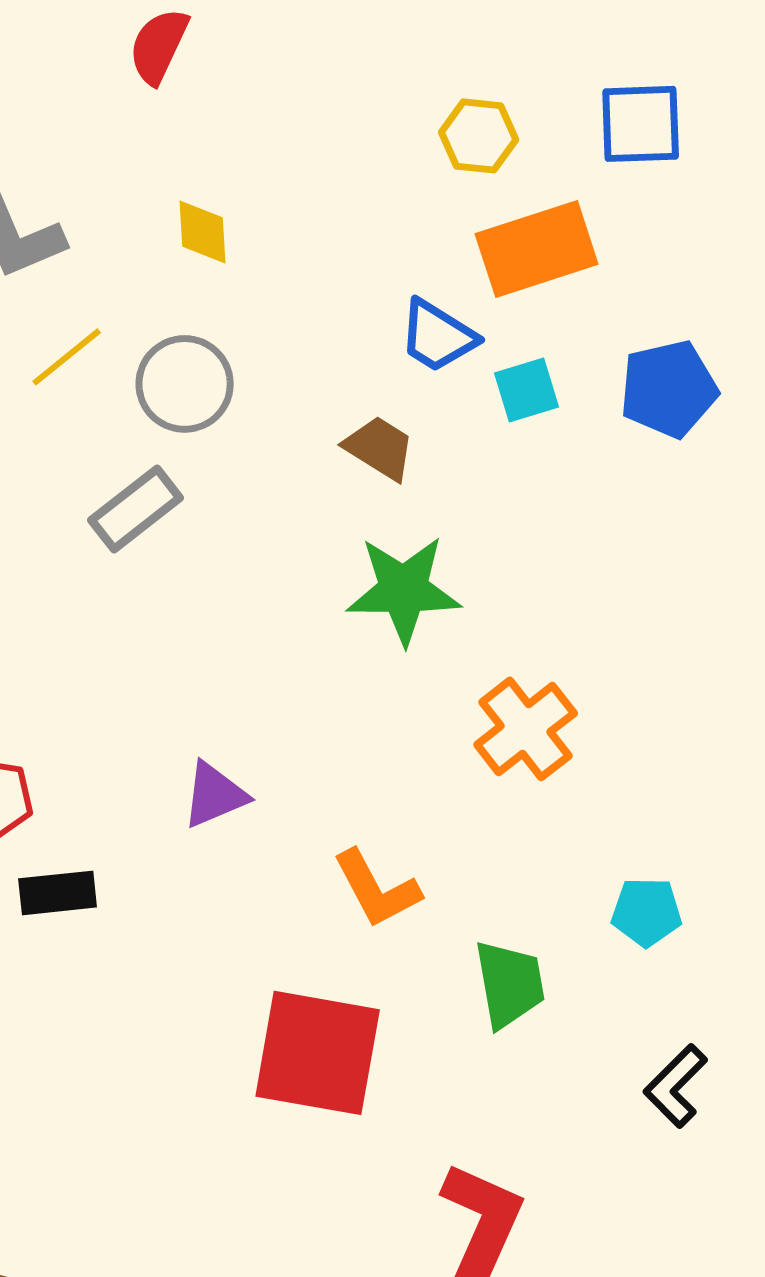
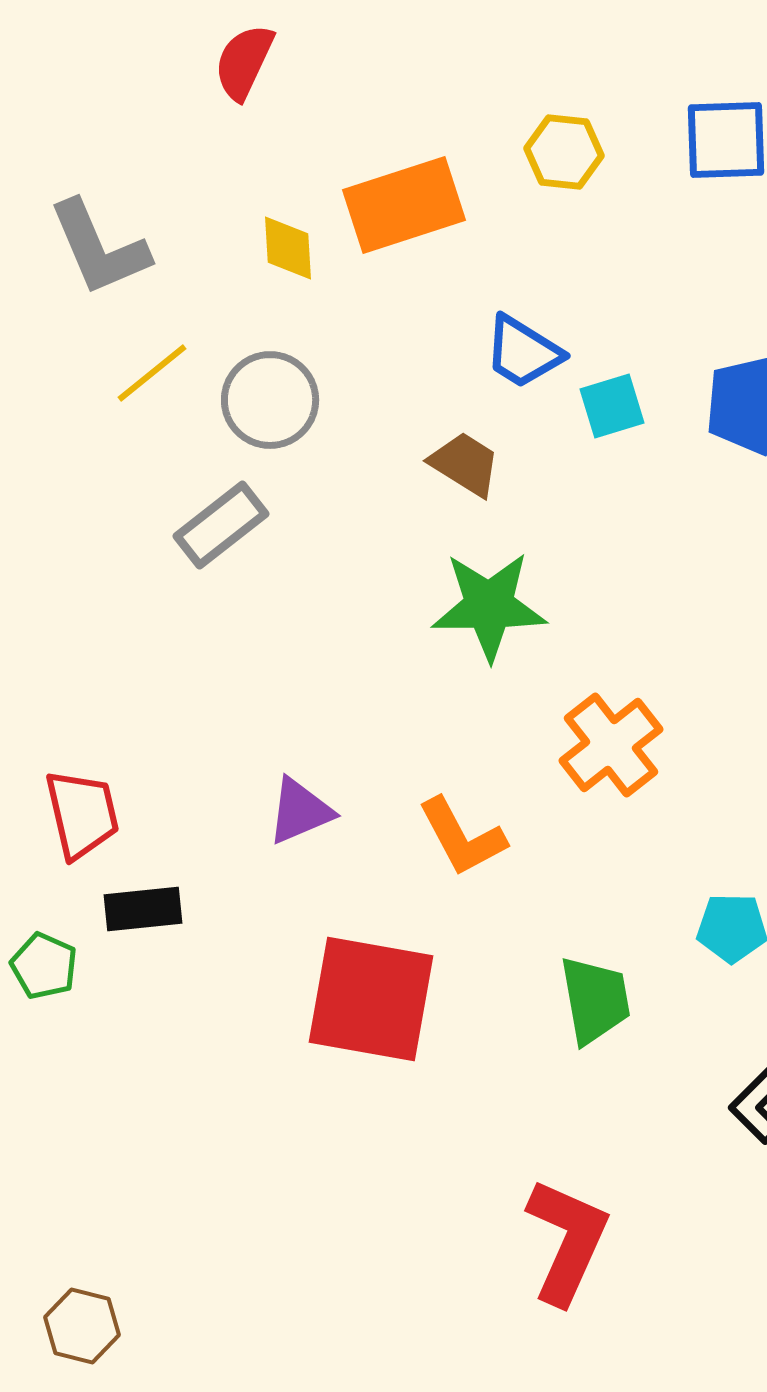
orange rectangle: (537, 249) -> (404, 205), moved
orange L-shape: (377, 889) -> (462, 837), moved
red square: (318, 1053) -> (371, 999), moved

